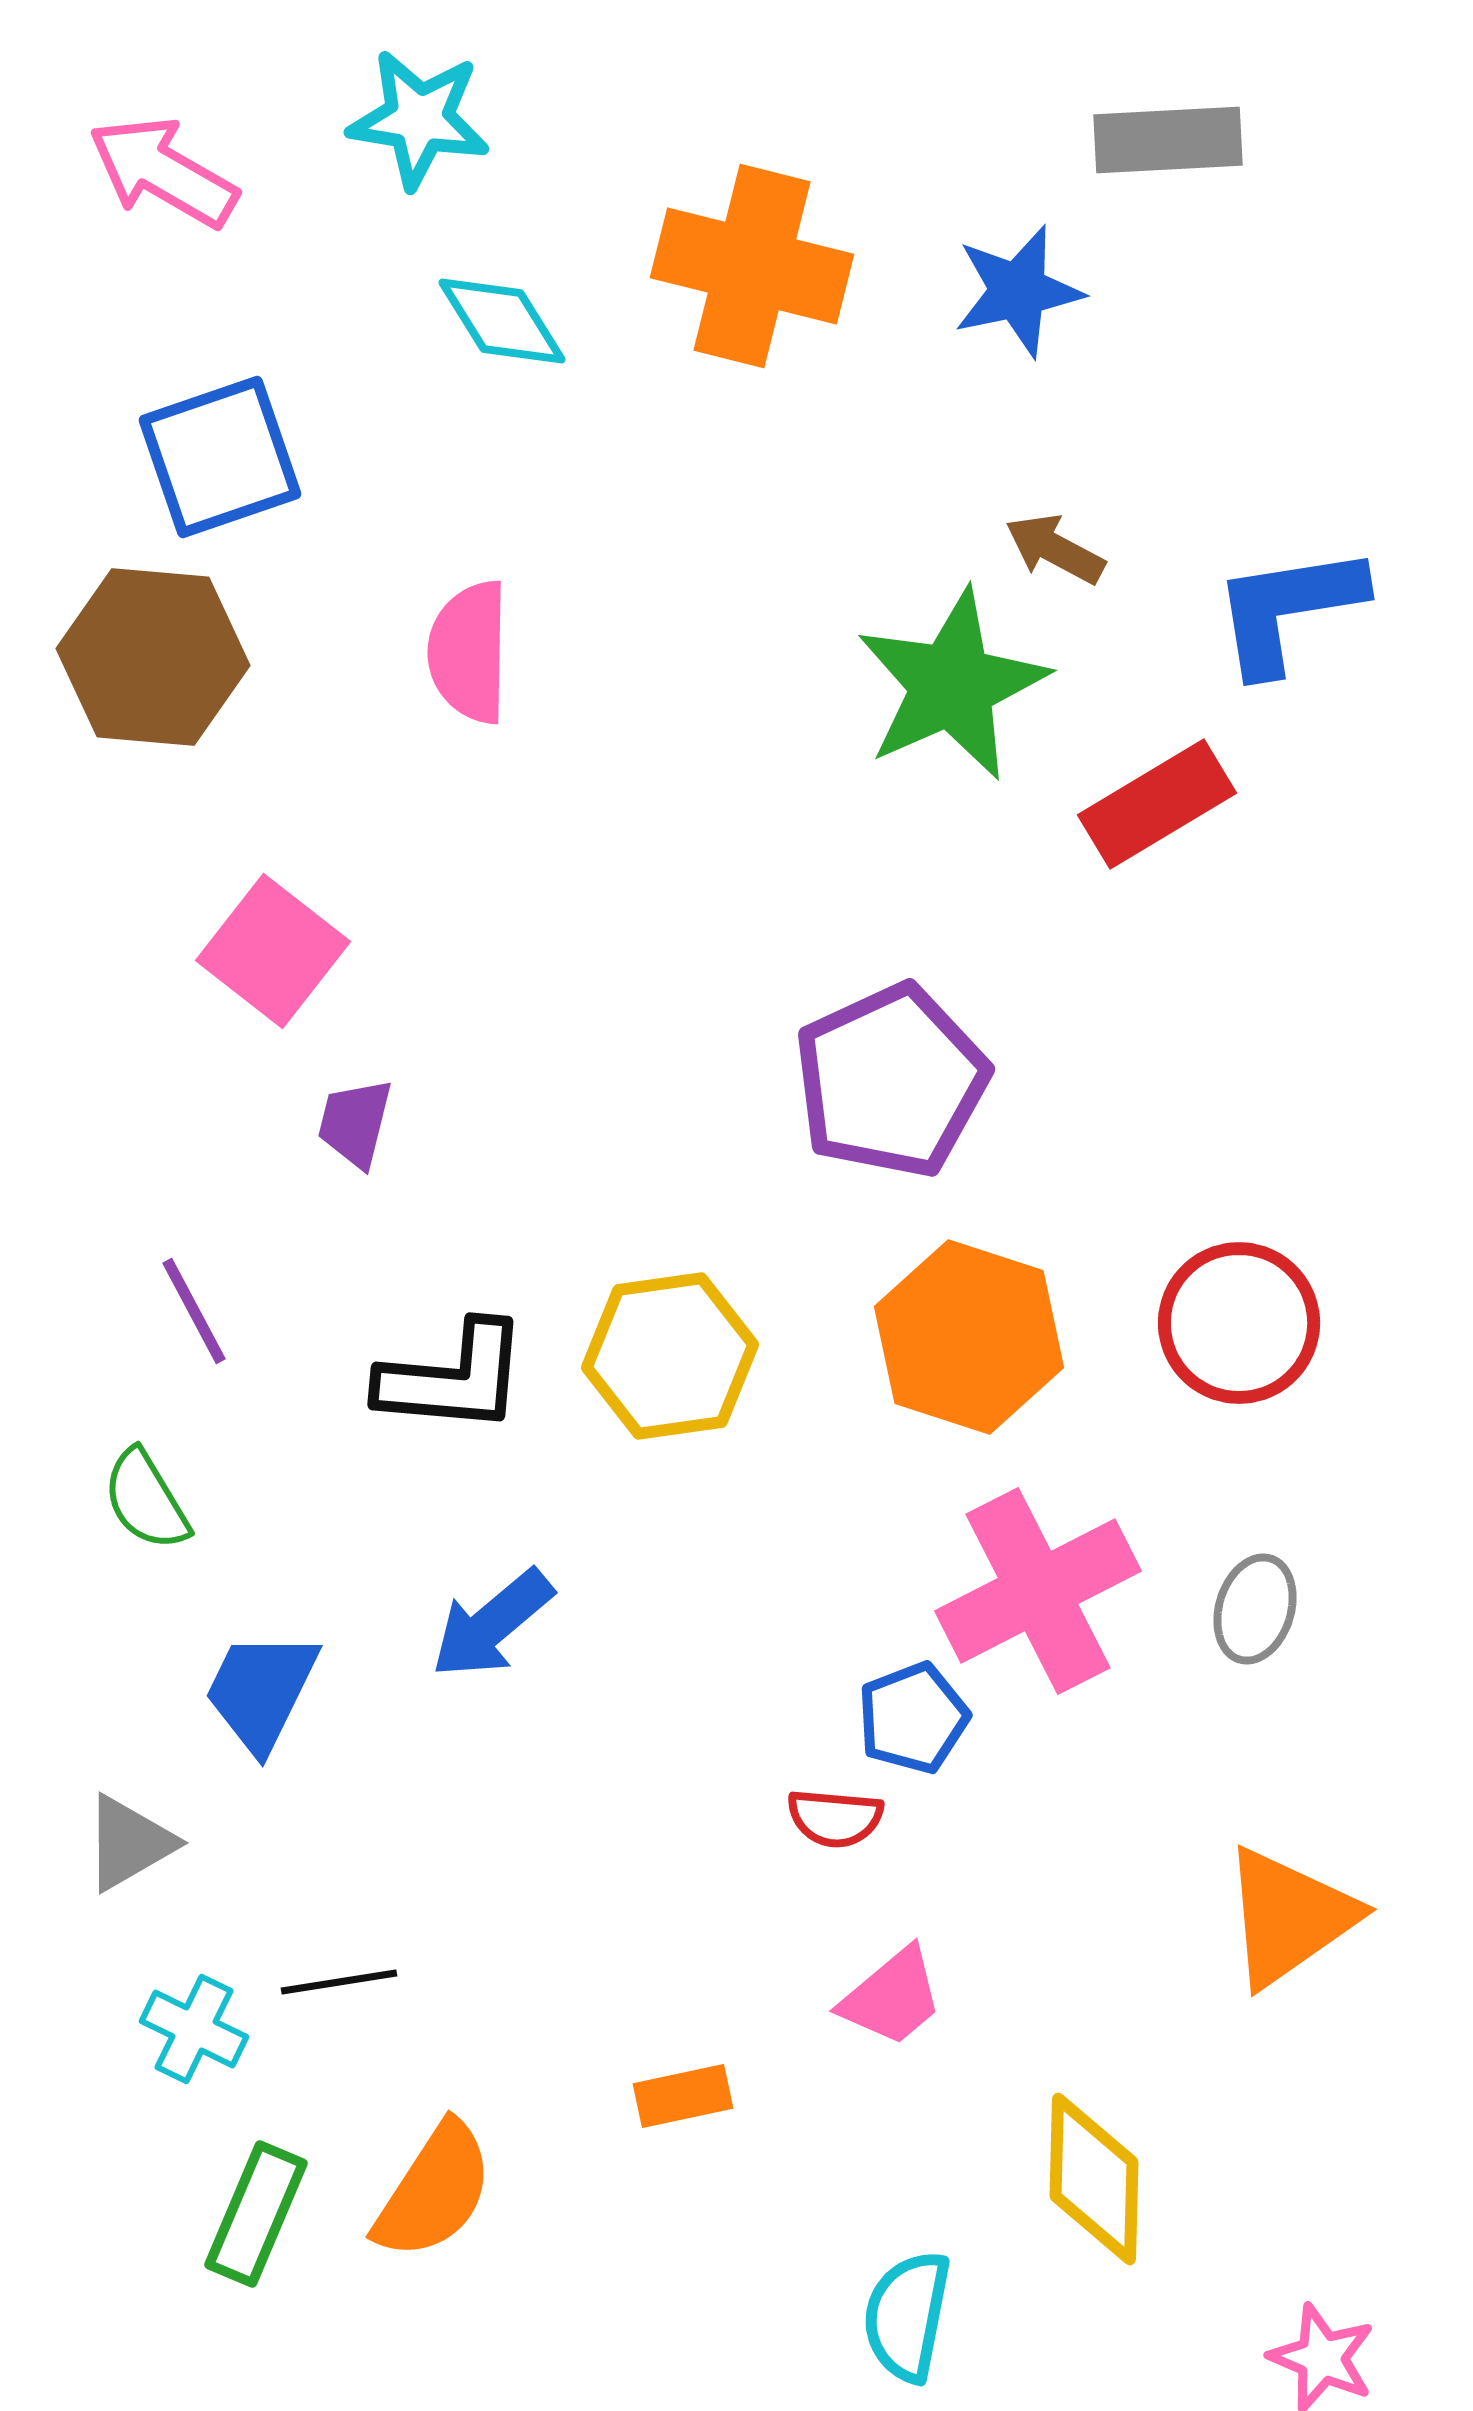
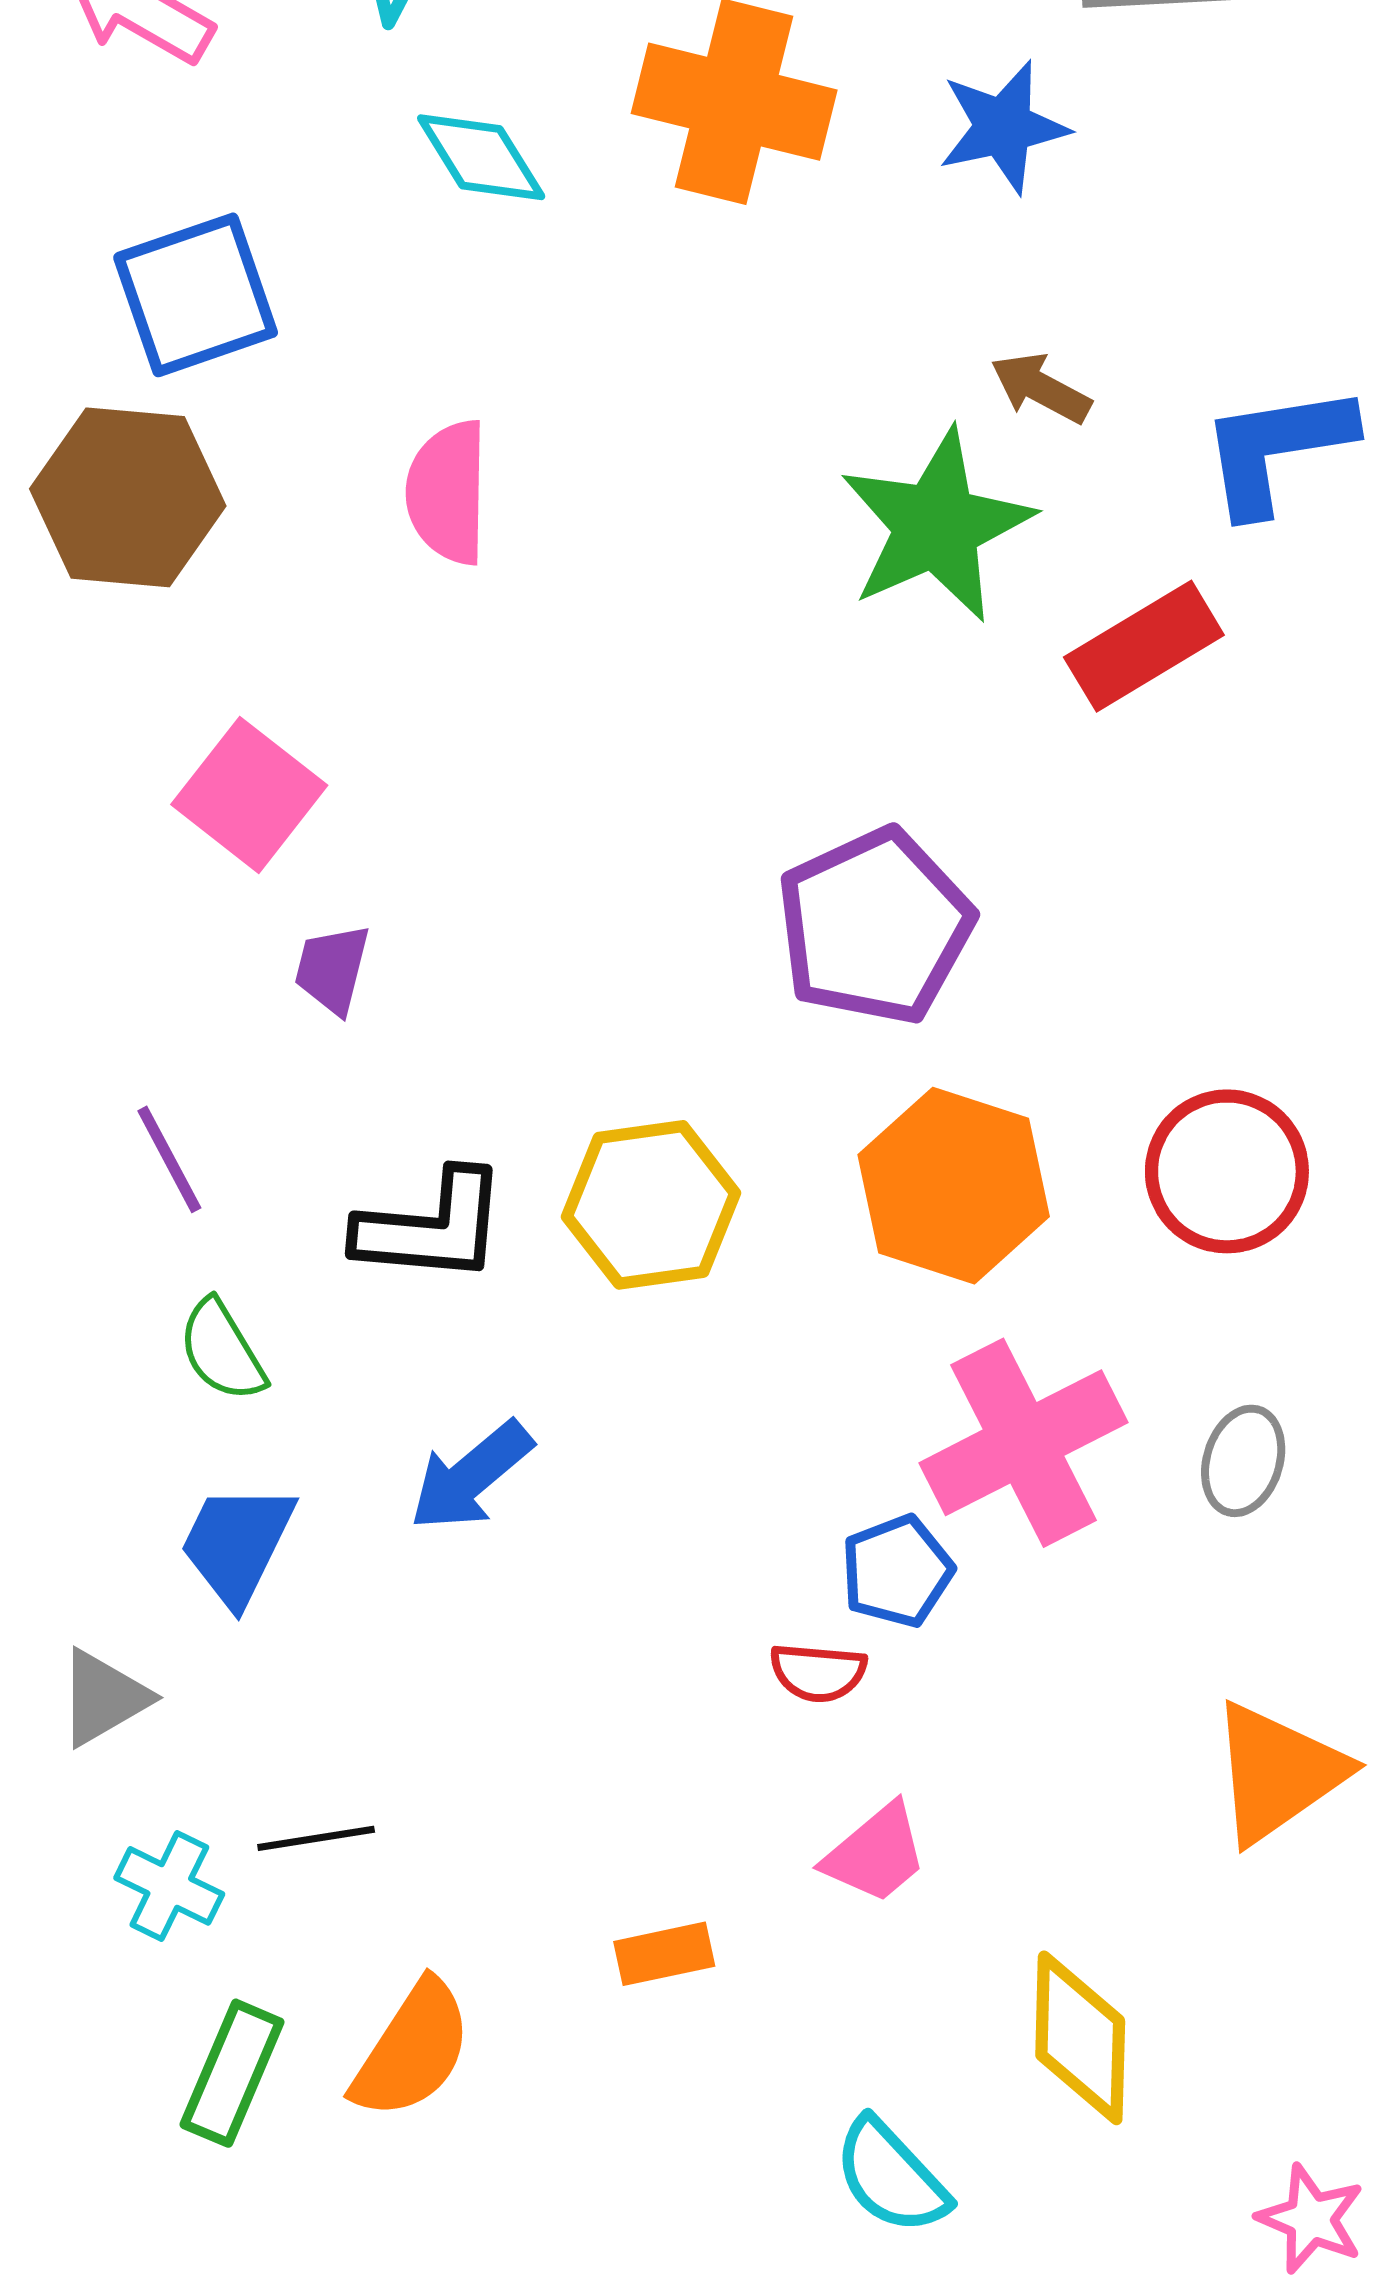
green semicircle: (146, 1500) -> (222, 1351), moved
cyan semicircle: (907, 2316) -> (891, 2176), turned -54

